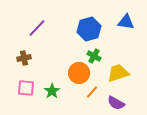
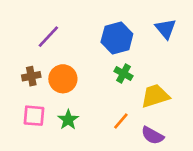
blue triangle: (126, 22) -> (166, 29), turned 42
orange circle: (79, 73) -> (63, 79), moved

